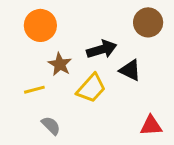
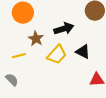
black triangle: (130, 70) -> (83, 52), moved
gray semicircle: (51, 126) -> (12, 80), moved

